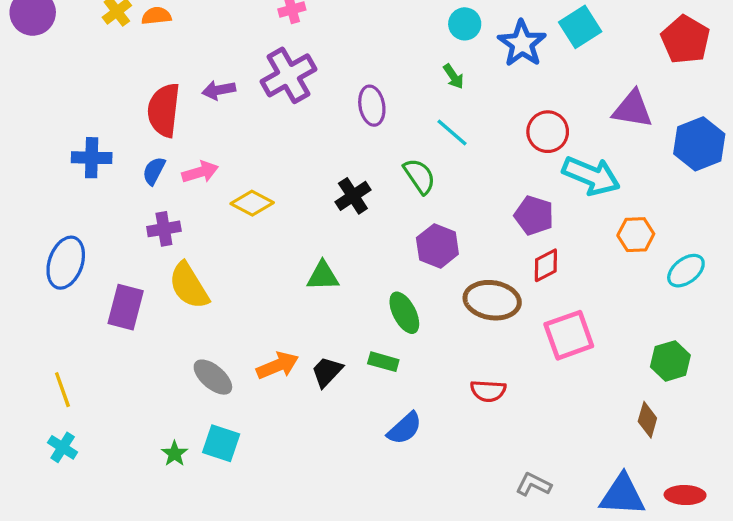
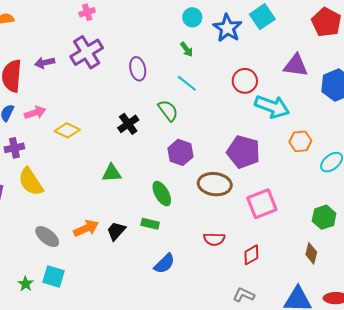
purple pentagon: (534, 215) -> (243, 152), moved, size x1.4
red diamond: (546, 265) -> (251, 255), moved

